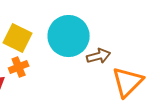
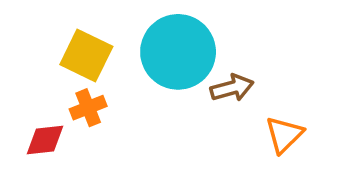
orange triangle: (128, 82) -> (284, 135), size x0.7

